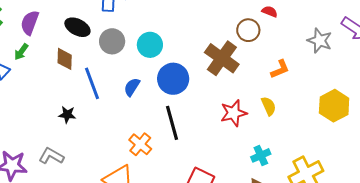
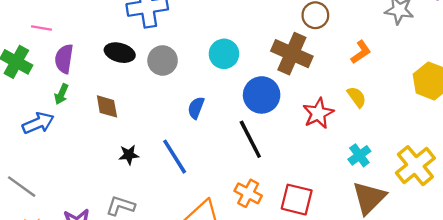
cyan circle: (150, 45) -> (224, 54), moved
brown diamond: (65, 59) -> (107, 106), moved
blue circle: (173, 79) -> (262, 95), moved
blue line: (92, 83) -> (175, 157), moved
orange cross: (140, 144) -> (248, 193), moved

